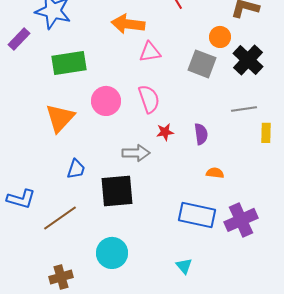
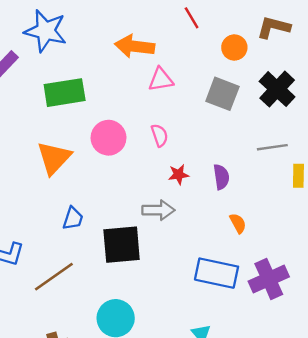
orange circle: (220, 37) -> (234, 47), moved
pink semicircle: (149, 99) -> (160, 135), size x0.7
gray arrow: (136, 153) -> (158, 210), moved
orange semicircle: (215, 173) -> (238, 223), turned 54

